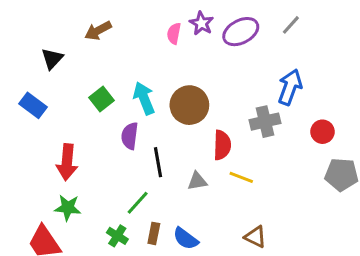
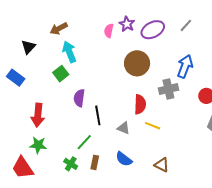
cyan arrow: (144, 98) -> (69, 52), moved
brown circle: (189, 105) -> (137, 63), moved
gray triangle: (197, 181) -> (124, 128), turned 32
blue semicircle: (186, 239) -> (124, 159), moved

